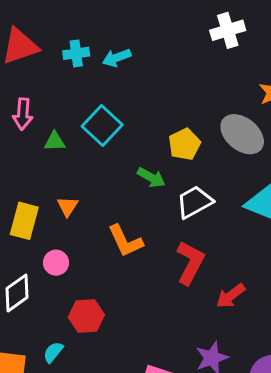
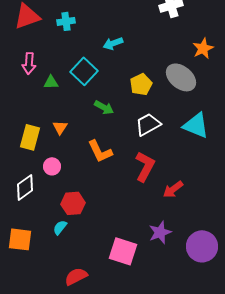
cyan arrow: (117, 58) -> (113, 43), moved
green arrow: (151, 177) -> (104, 107), moved
cyan semicircle: (53, 352) -> (60, 227), moved

